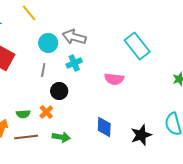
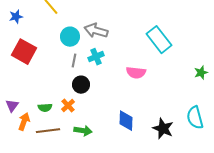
gray line: (43, 70) -> (74, 61), moved
black star: (141, 135) -> (163, 129), turned -30

